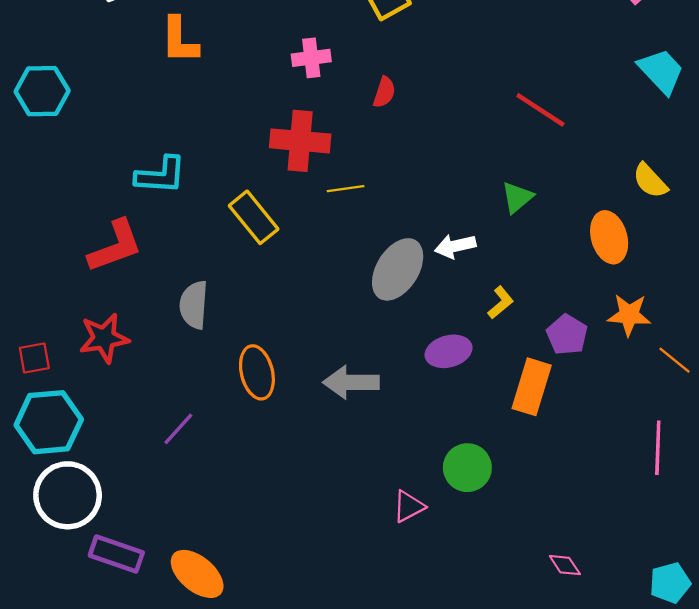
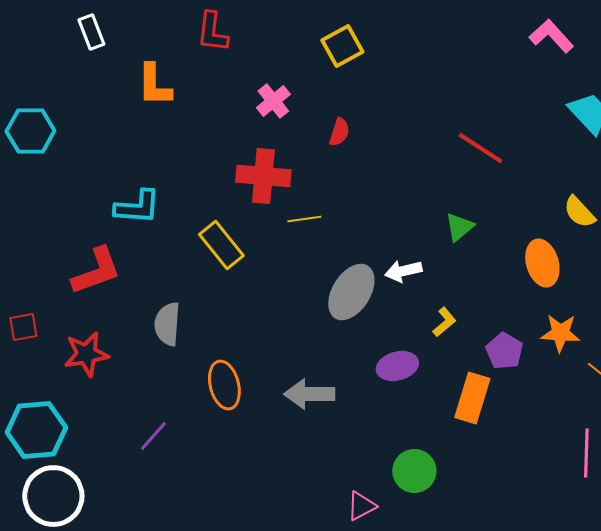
pink cross: (311, 58) -> (273, 101), turned -32
red square: (34, 358) -> (23, 327), moved

